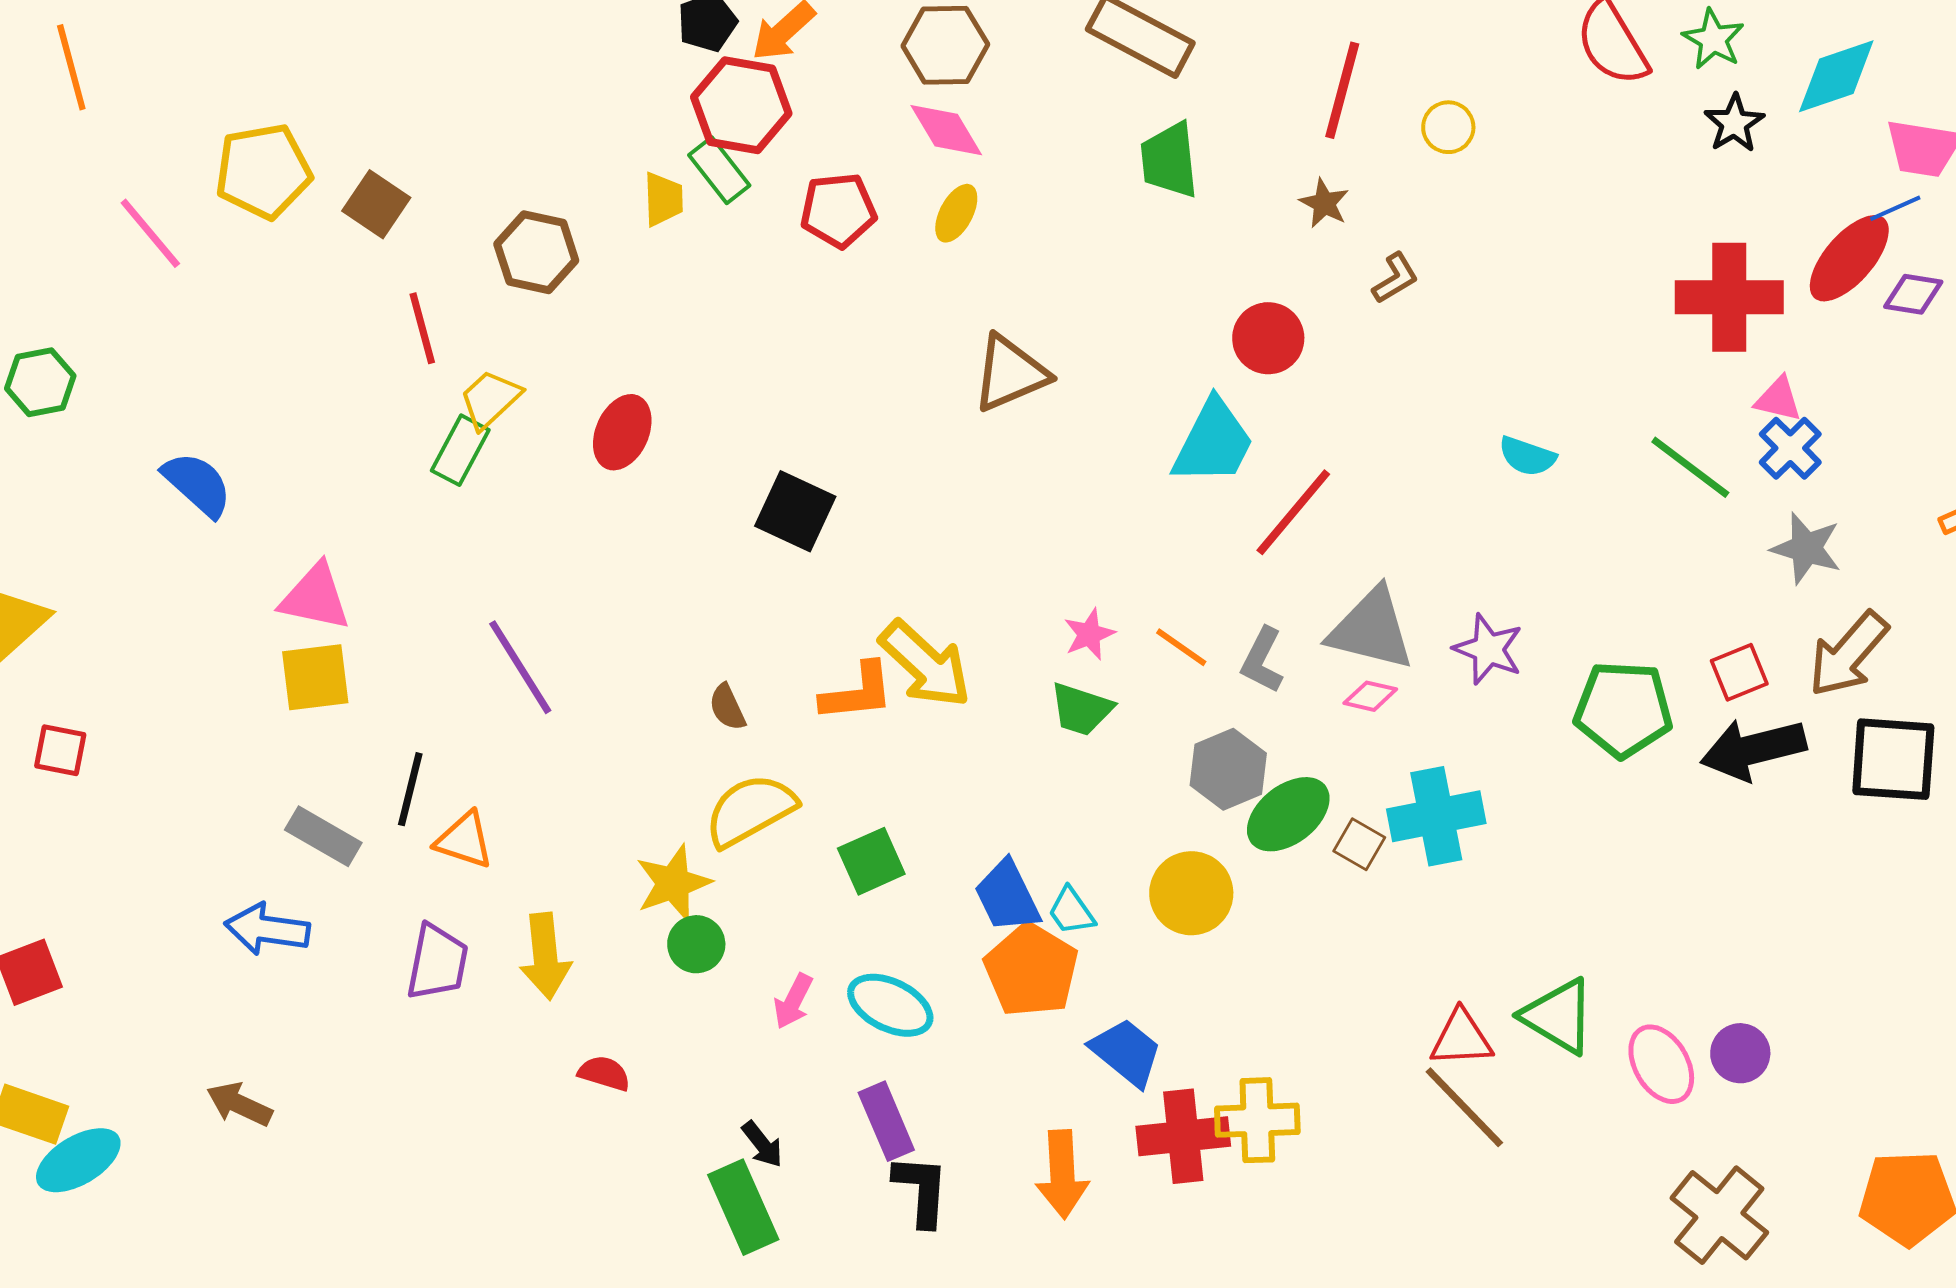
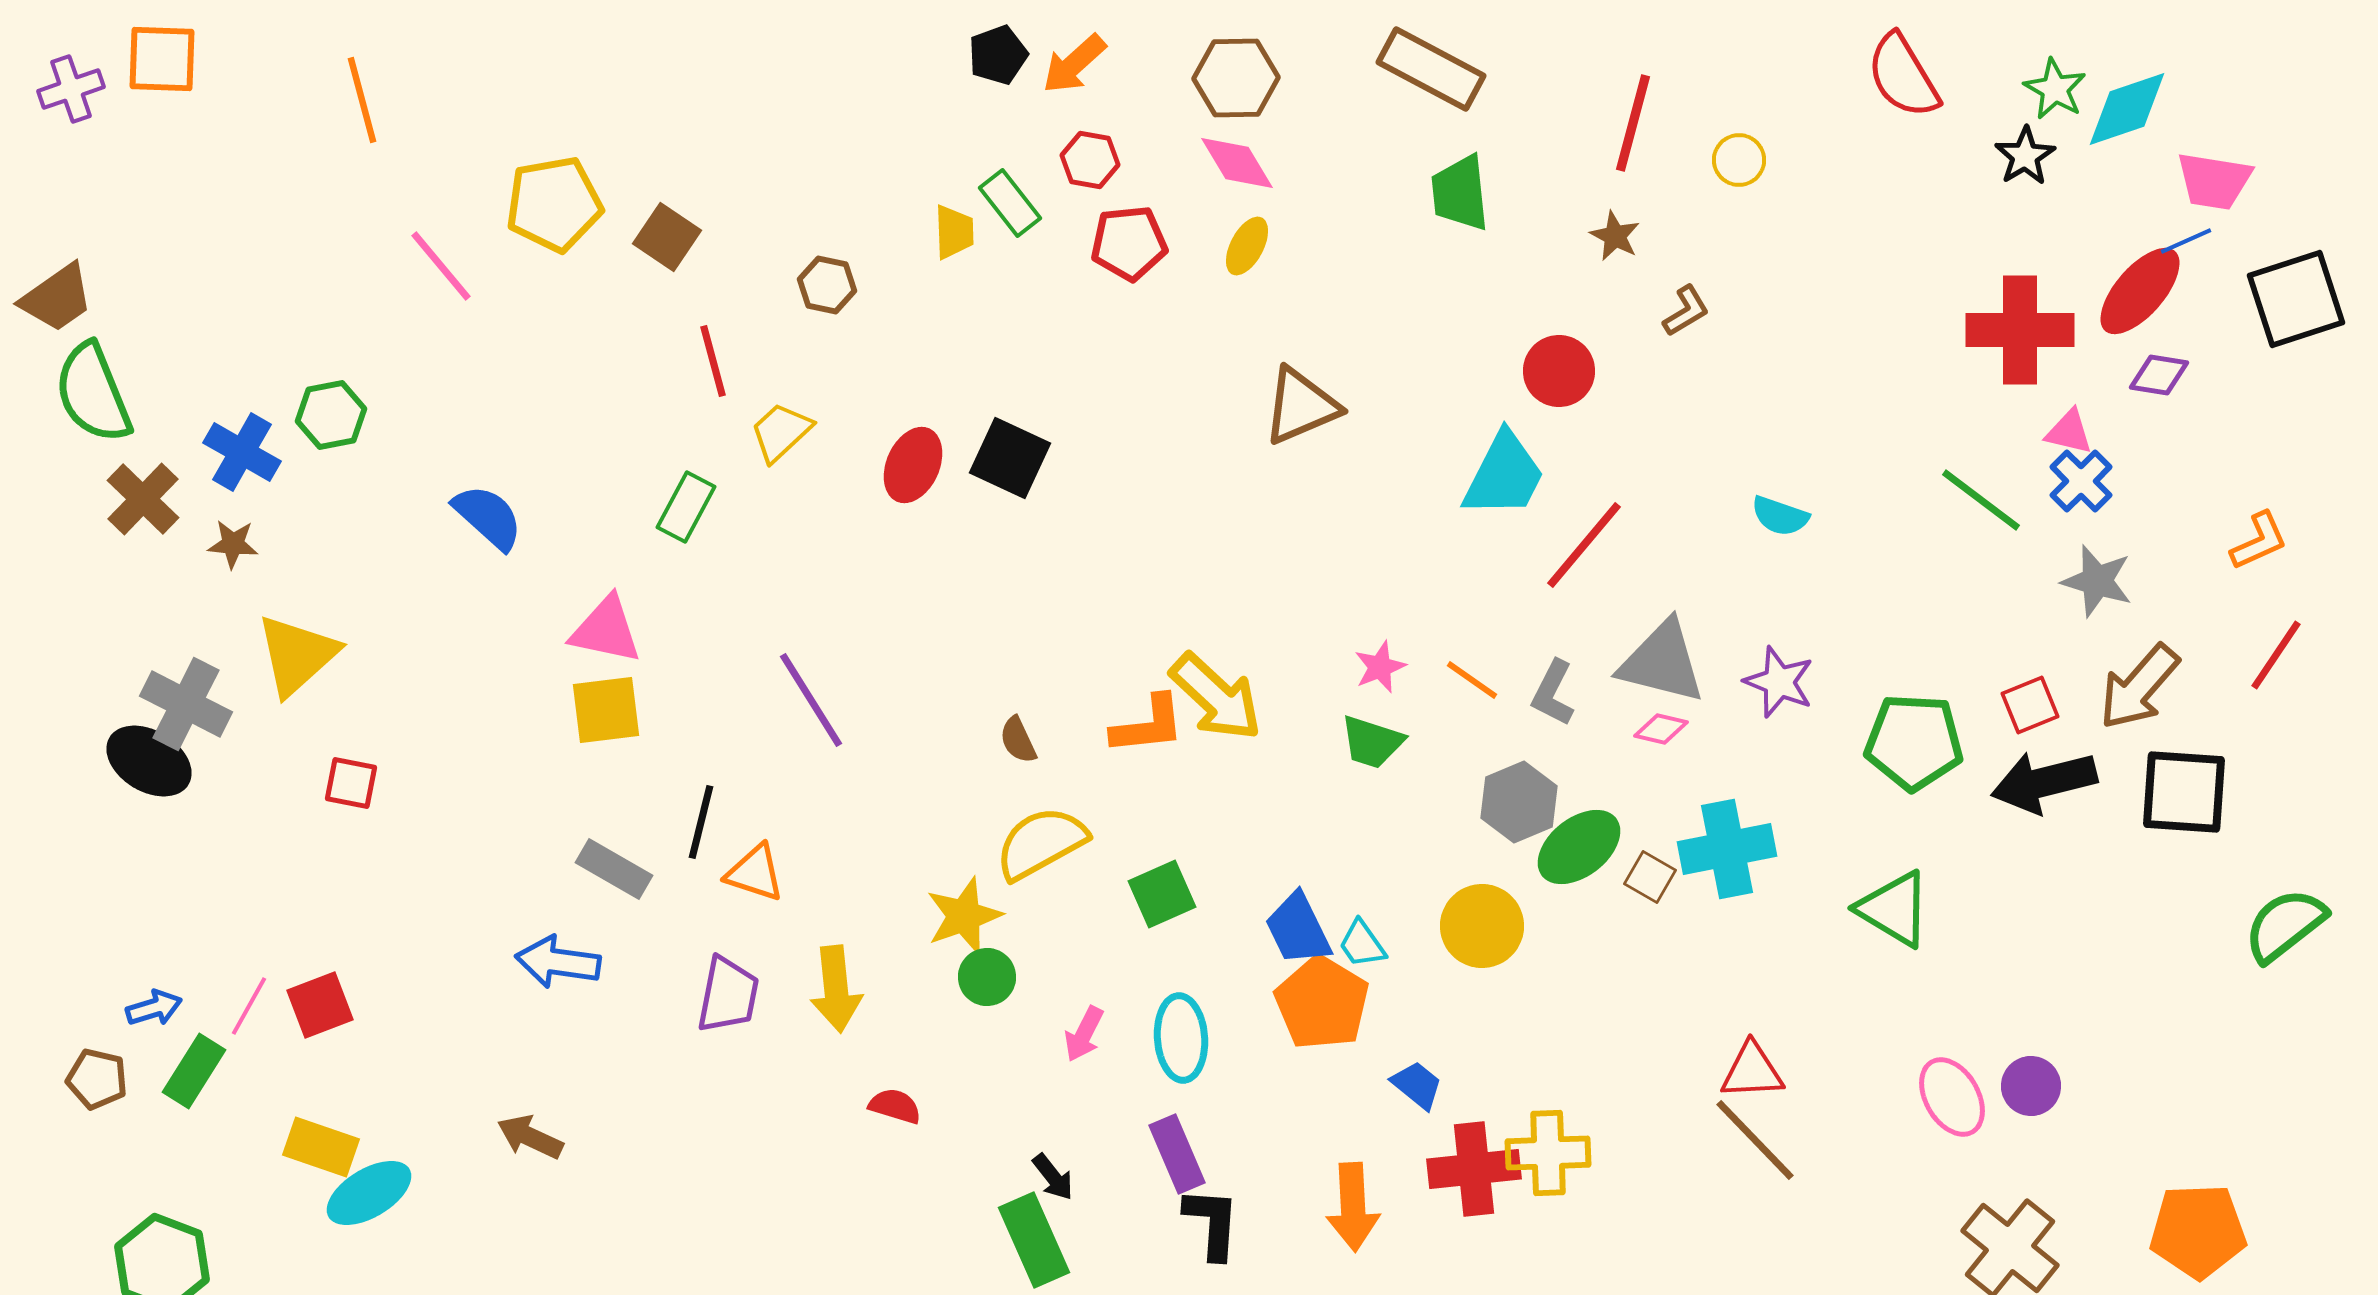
green star: (1713, 39) -> (2055, 89), moved
red hexagon: (741, 105) -> (1090, 160), moved, size x0.6
brown hexagon: (536, 252) -> (827, 285), size x0.7
purple diamond: (1913, 294) -> (2159, 375), moved
green rectangle: (460, 450) -> (686, 507), moved
cyan semicircle: (1527, 456) -> (1780, 516), moved
black square: (795, 511) -> (1010, 458), moved
cyan ellipse: (890, 1005) -> (1181, 1038), turned 60
green triangle: (1558, 1016) -> (1894, 909), moved
blue trapezoid: (1126, 1052) -> (1417, 1085), size x0.7

